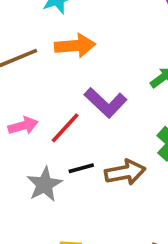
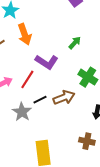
orange arrow: (75, 46) -> (25, 34), turned 85

